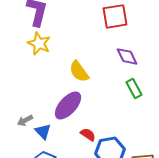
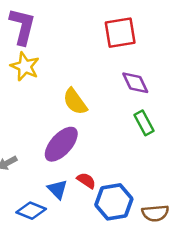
blue triangle: (43, 131) -> (57, 189), moved

